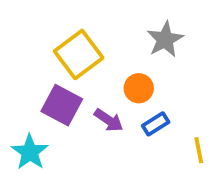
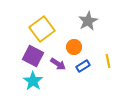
yellow line: (199, 150) -> (108, 61), moved
cyan star: (30, 152) -> (33, 81), moved

